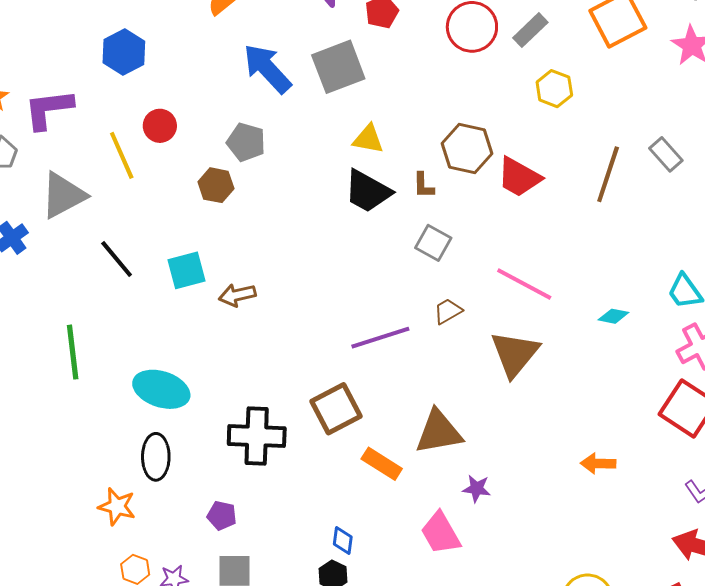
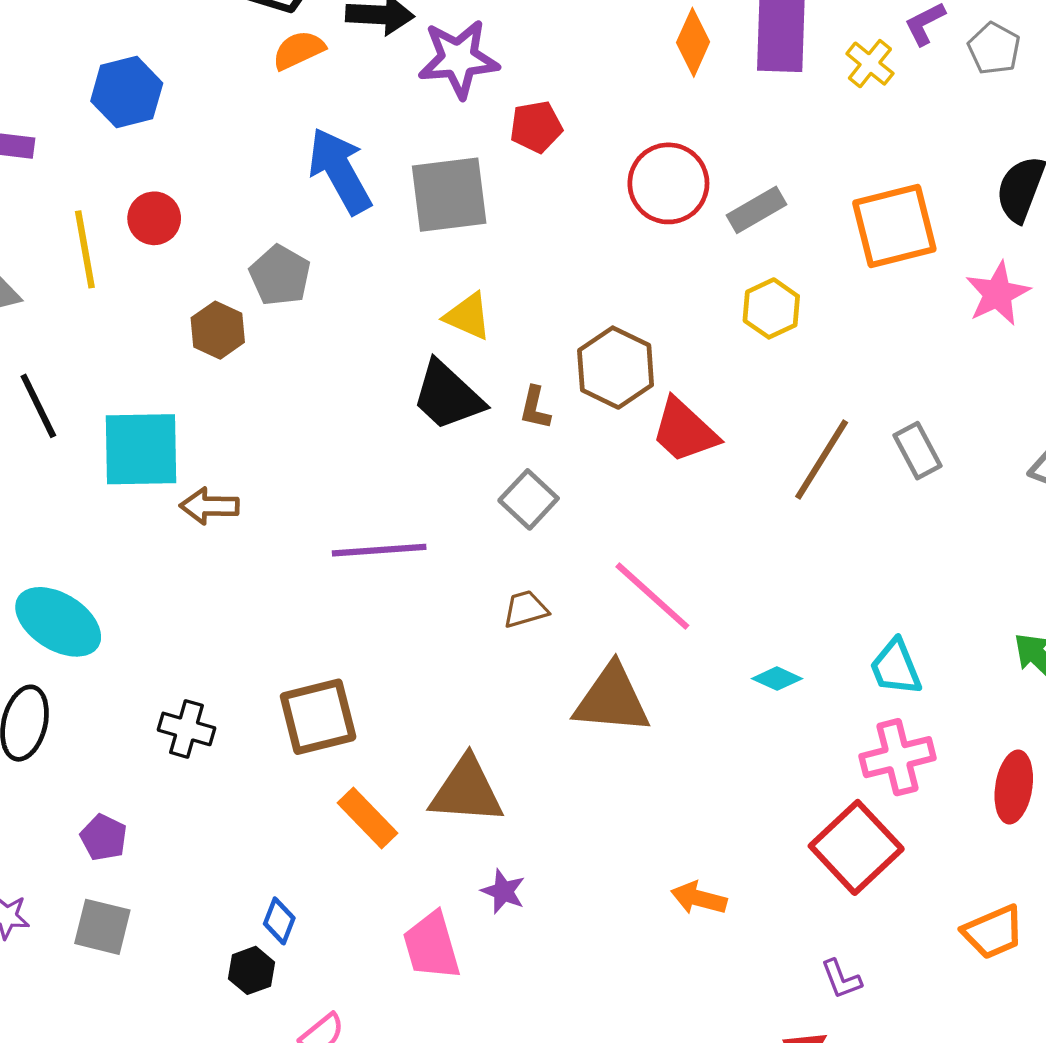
cyan square: (186, 270) -> (141, 449), size x1.4
purple line: (380, 338) -> (379, 550), moved
brown triangle: (515, 354) -> (612, 699), turned 42
black cross: (257, 436) -> (186, 729), size x0.6

